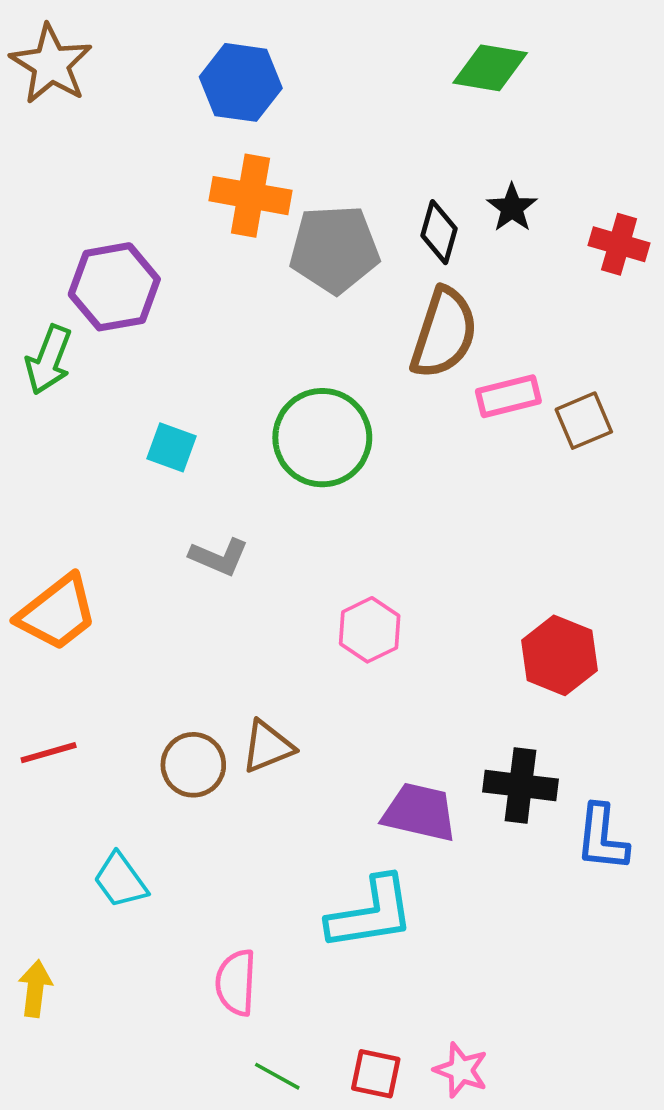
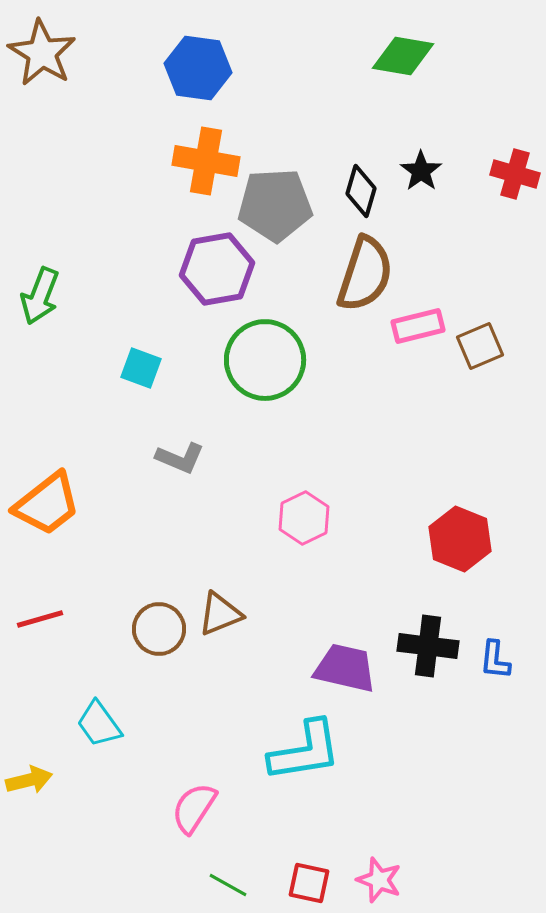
red cross: (619, 244) -> (515, 174), moved
purple hexagon: (114, 287) -> (217, 269), moved
blue L-shape: (602, 838) -> (495, 660), moved, size x0.7
pink semicircle: (236, 983) -> (194, 808), turned 30
yellow arrow: (35, 989) -> (29, 780), moved, turned 69

